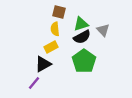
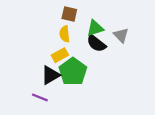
black semicircle: (82, 37) -> (96, 43), turned 66
green pentagon: (84, 61) -> (73, 72), moved
purple line: (34, 83) -> (40, 97), turned 72

